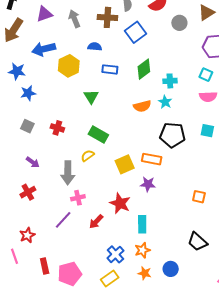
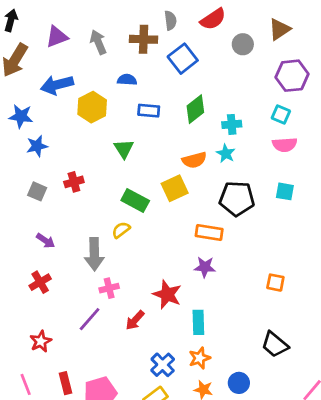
red cross: (57, 128) -> (74, 182), moved, turned -32
yellow square: (125, 164) -> (175, 188), moved
pink line: (14, 256) -> (26, 384), moved

